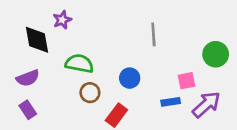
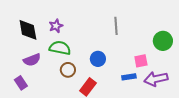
purple star: (62, 20) -> (56, 26), moved
purple semicircle: (28, 78) -> (32, 60), moved
purple arrow: (206, 105) -> (156, 79), turned -150

